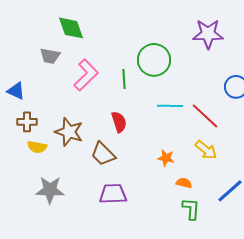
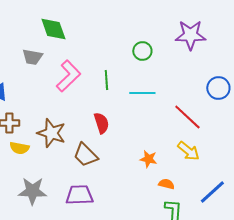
green circle: (154, 60) -> (142, 51), moved, size x0.6
cyan line: (170, 106) -> (142, 93), moved
purple trapezoid: (113, 194) -> (79, 195), moved

